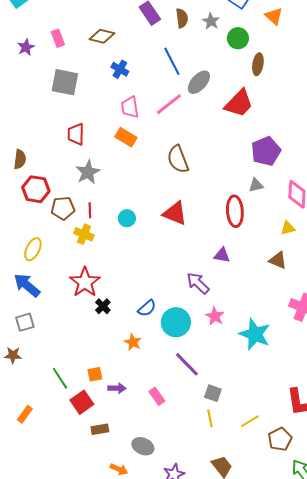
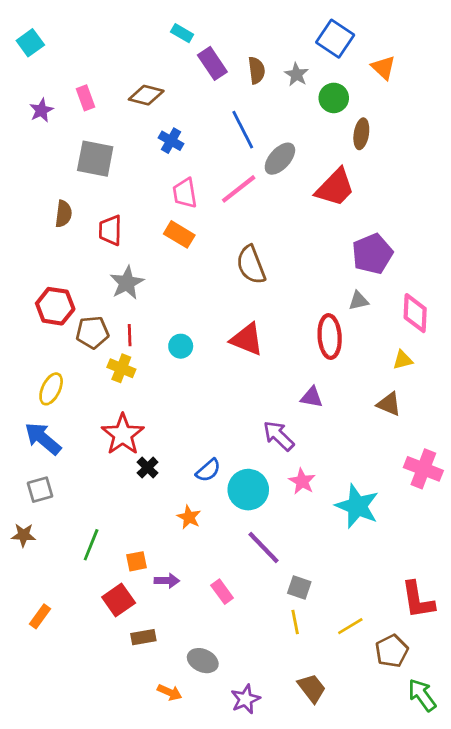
brown semicircle: (20, 159) -> (63, 214), moved
green line: (60, 378) -> (91, 545), moved, turned 55

